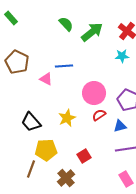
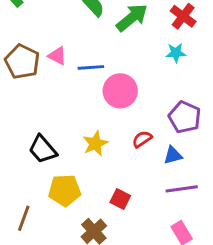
pink triangle: (46, 79) -> (57, 56), moved
pink circle: (94, 93) -> (120, 91), moved
red square: (84, 156) -> (120, 199), turned -32
brown line: (31, 169) -> (24, 218), moved

